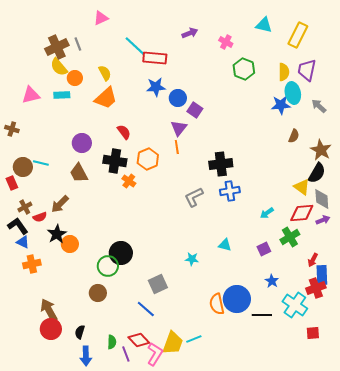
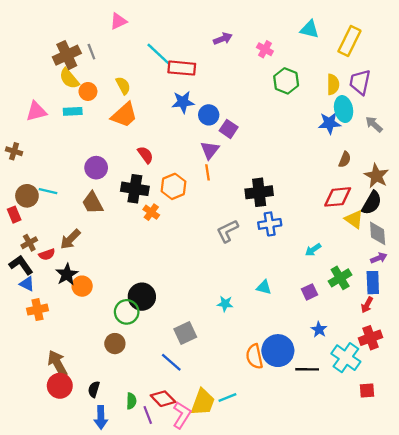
red diamond: (302, 213) -> (338, 197), moved
blue rectangle: (322, 275) -> (373, 283), moved

